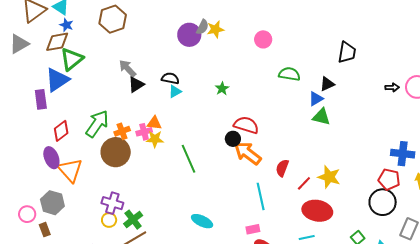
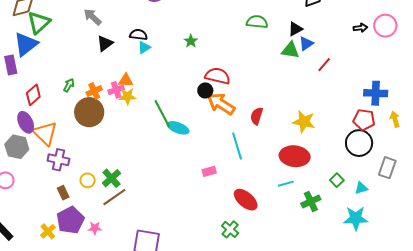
gray arrow: (127, 68) -> (93, 17), moved
blue triangle: (316, 99) -> (306, 44), moved
green triangle: (321, 117) -> (290, 50), moved
green arrow: (97, 124) -> (69, 85), size x0.5
red line: (304, 183) -> (324, 65), moved
gray hexagon: (52, 203) -> (17, 147), moved
purple cross: (112, 203) -> (58, 160), moved
cyan ellipse: (202, 221) -> (178, 128), moved
pink rectangle: (253, 229) -> (209, 171), moved
brown rectangle: (45, 230) -> (63, 193), moved

